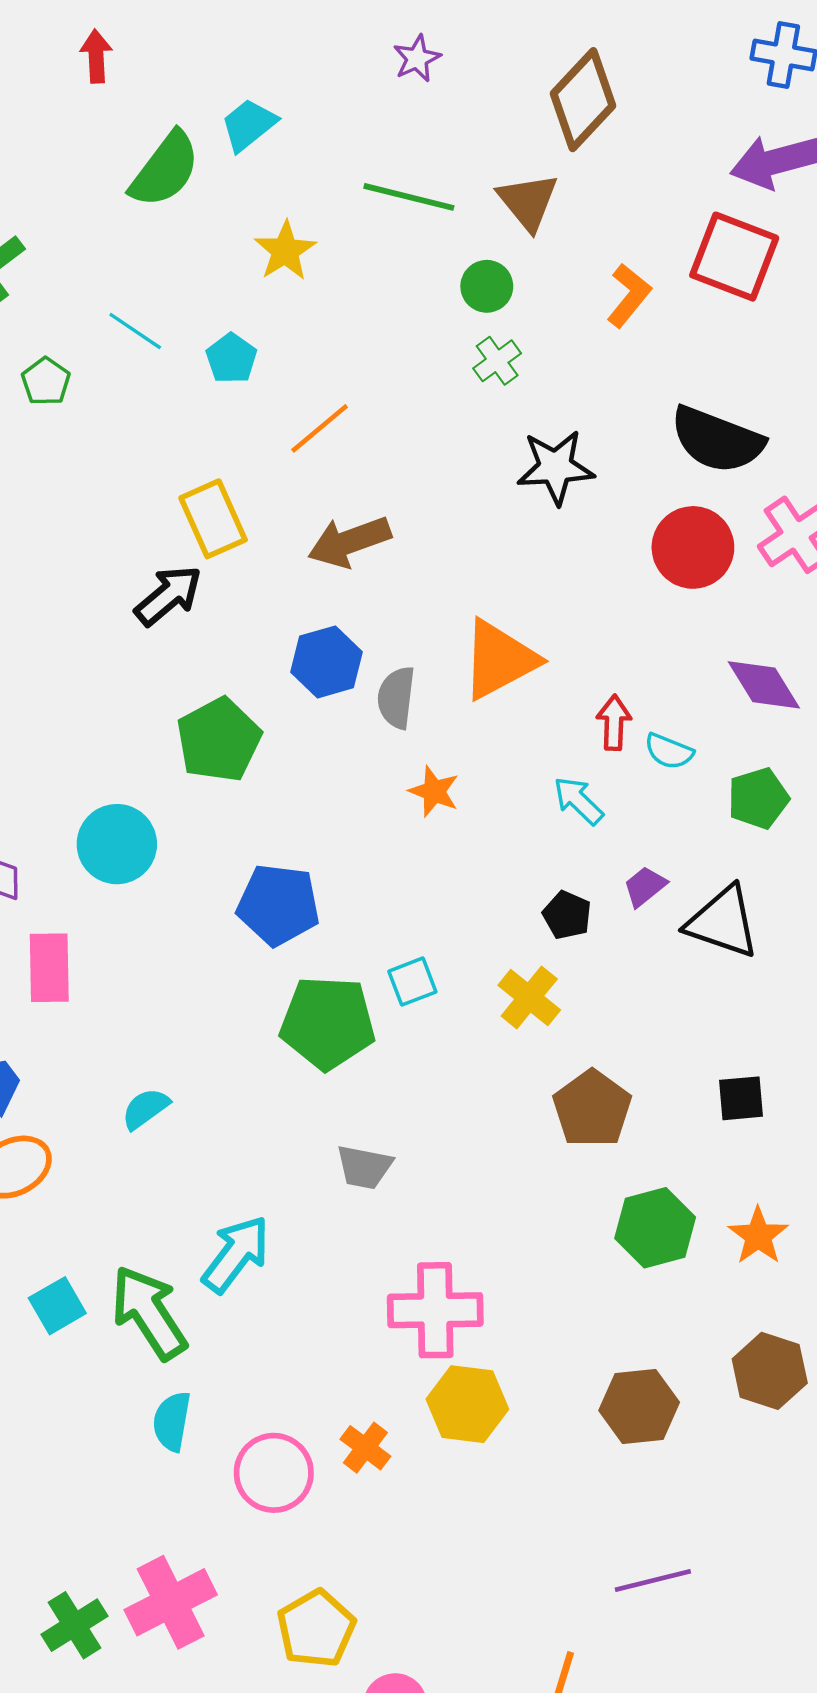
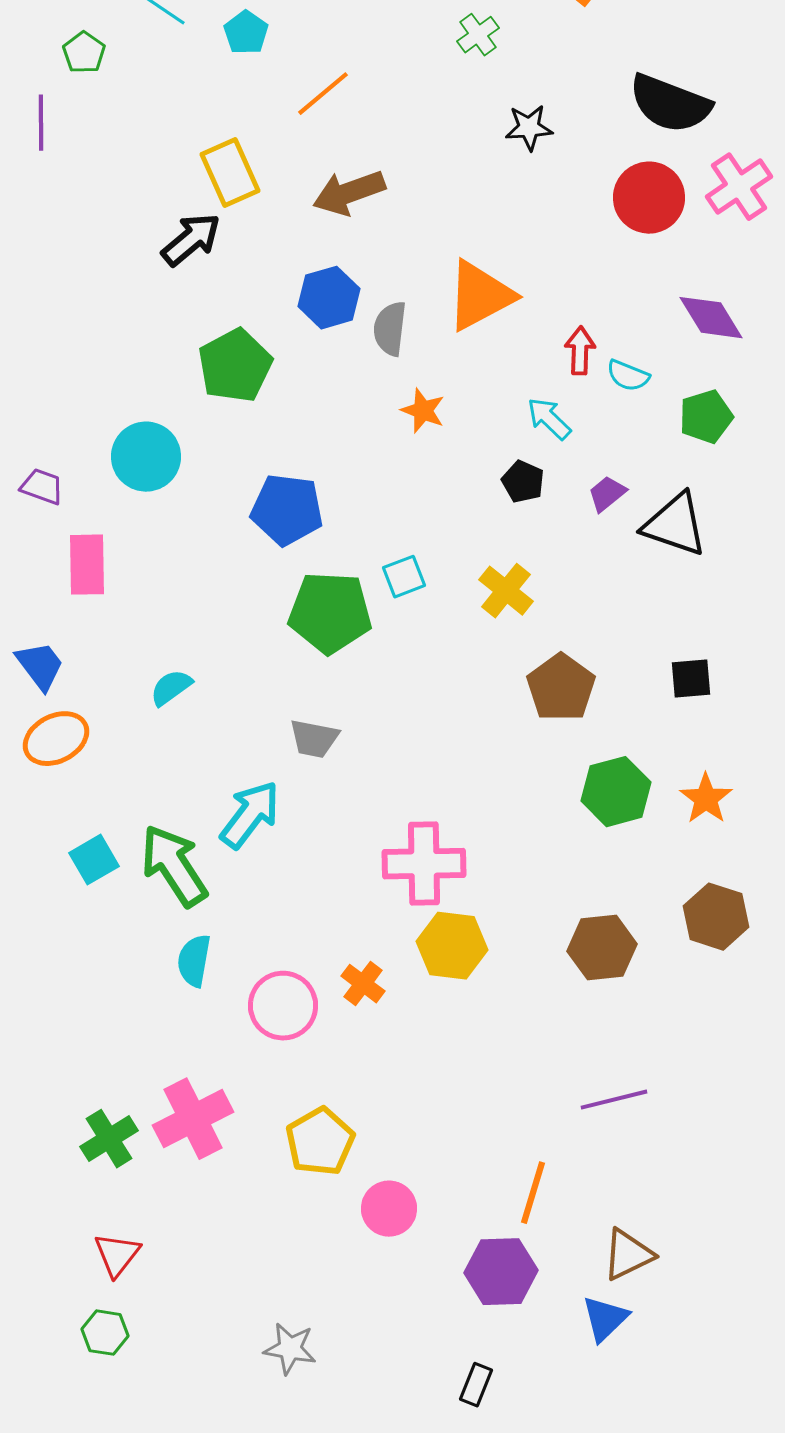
black star: (555, 467) -> (529, 128), size x0.7
black pentagon: (567, 915) -> (523, 482), moved
gray trapezoid: (364, 1167) -> (314, 739), moved

